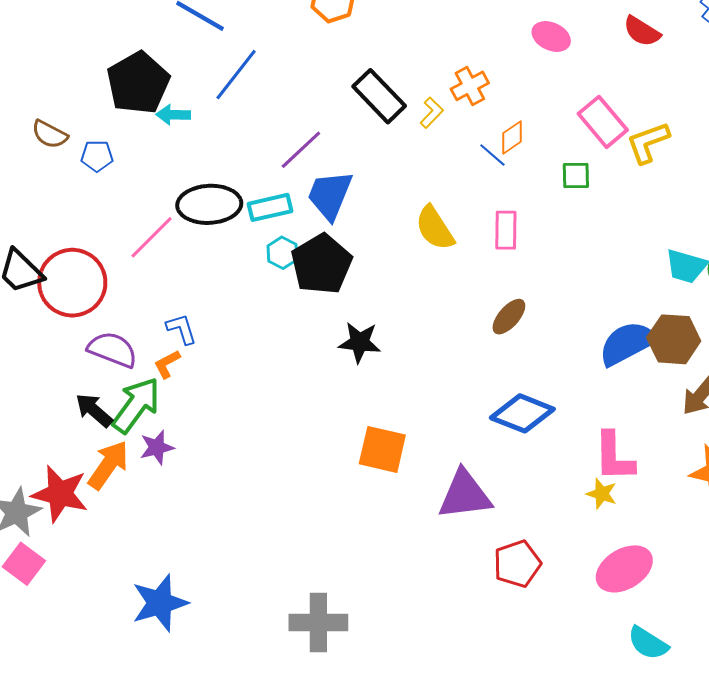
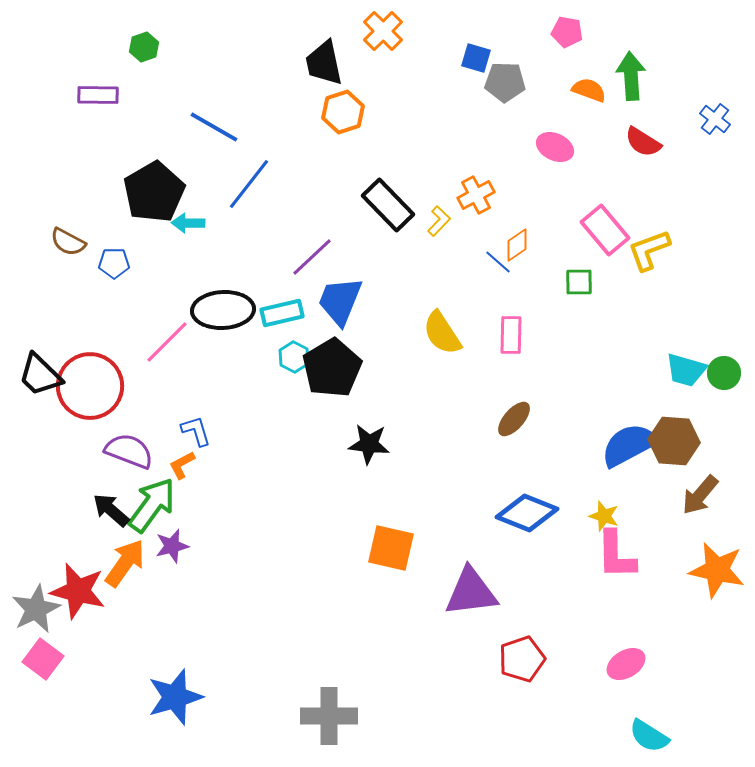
yellow star: (602, 494) -> (604, 516), moved
pink ellipse: (624, 569) -> (626, 664), size x0.7

